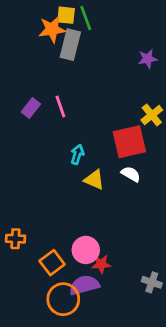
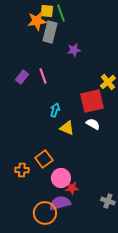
purple star: (148, 59) -> (74, 50), moved
orange cross: (15, 239) -> (22, 170), moved
orange square: (52, 263) -> (44, 159), moved

